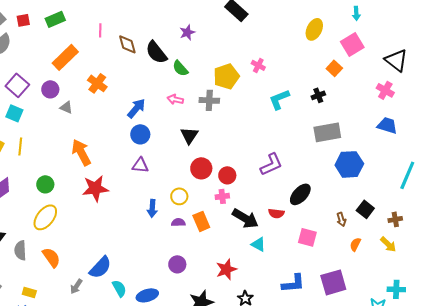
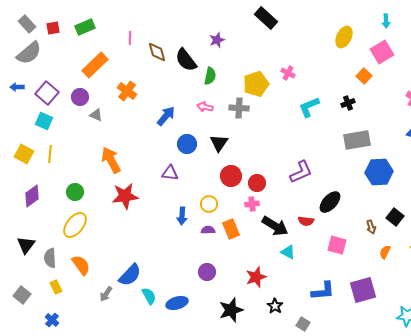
green semicircle: (180, 68) -> (210, 76), turned -126
blue circle: (140, 134) -> (187, 144), moved
yellow rectangle: (29, 292) -> (56, 287), moved, turned 48

